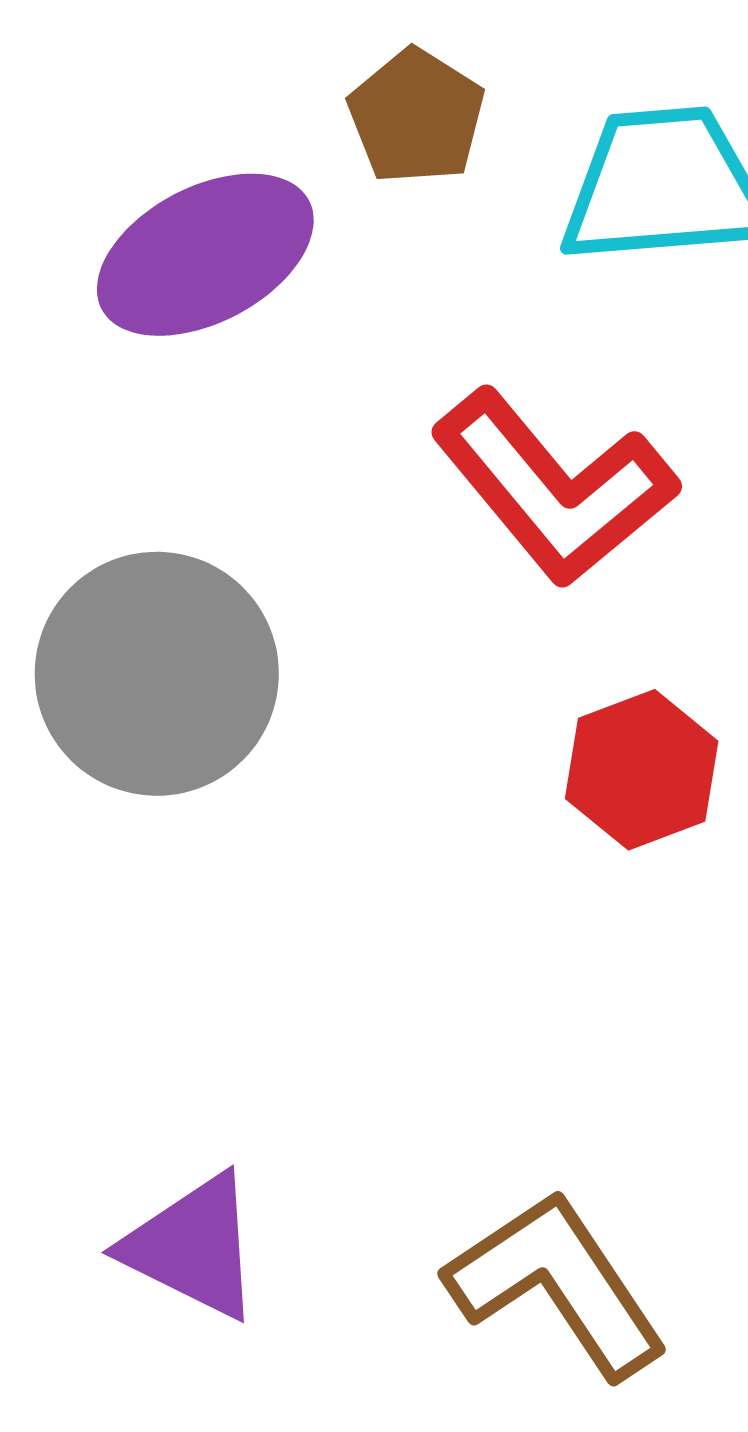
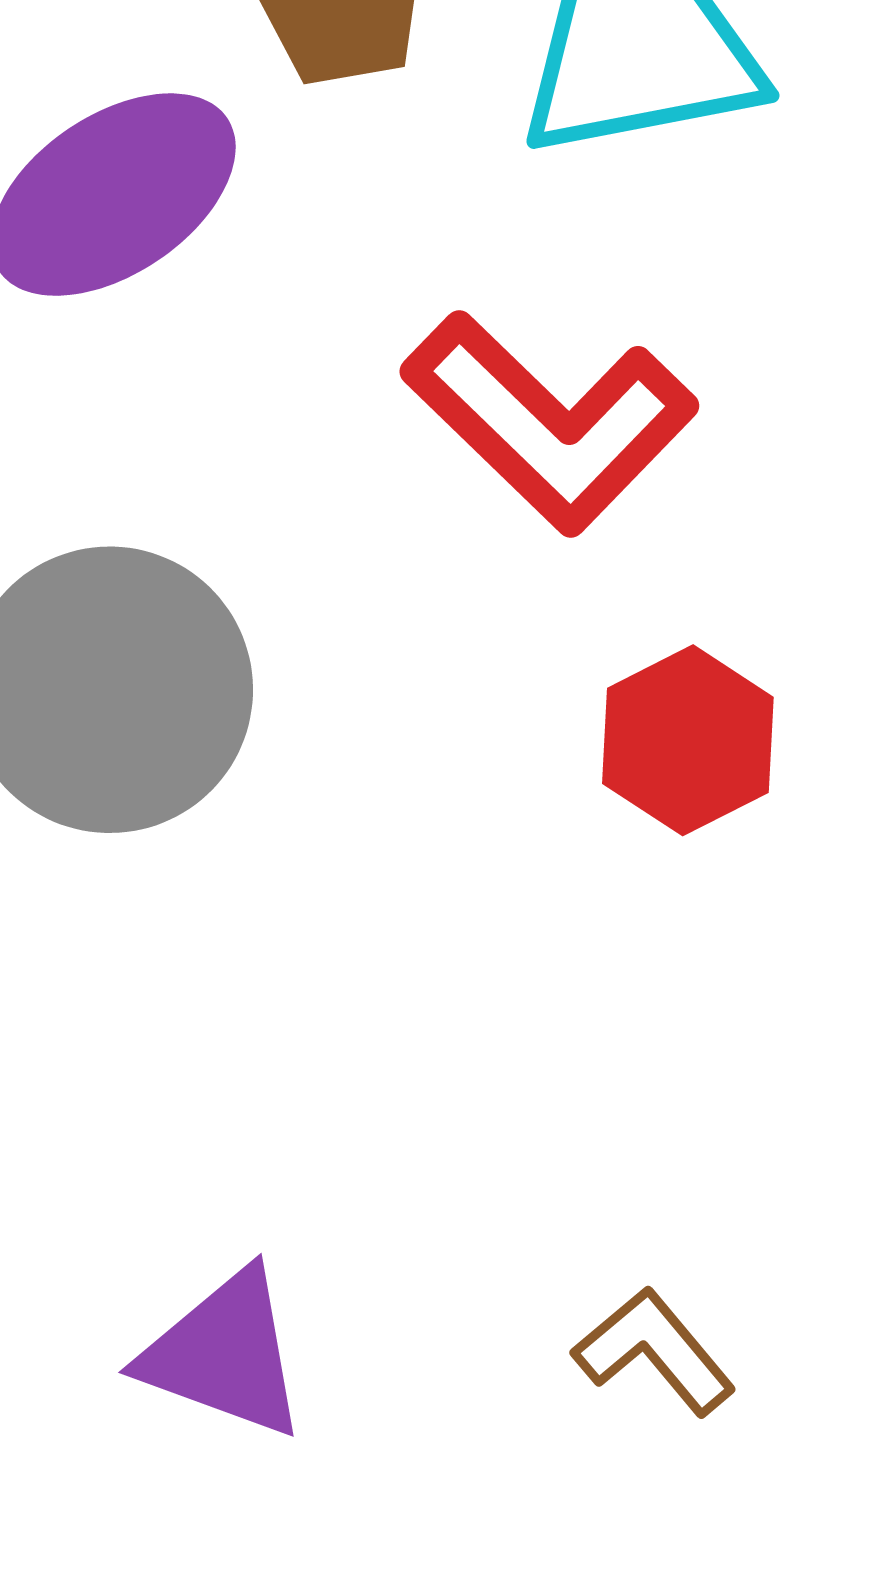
brown L-shape: (557, 1284) -> (654, 1351), size x0.6

